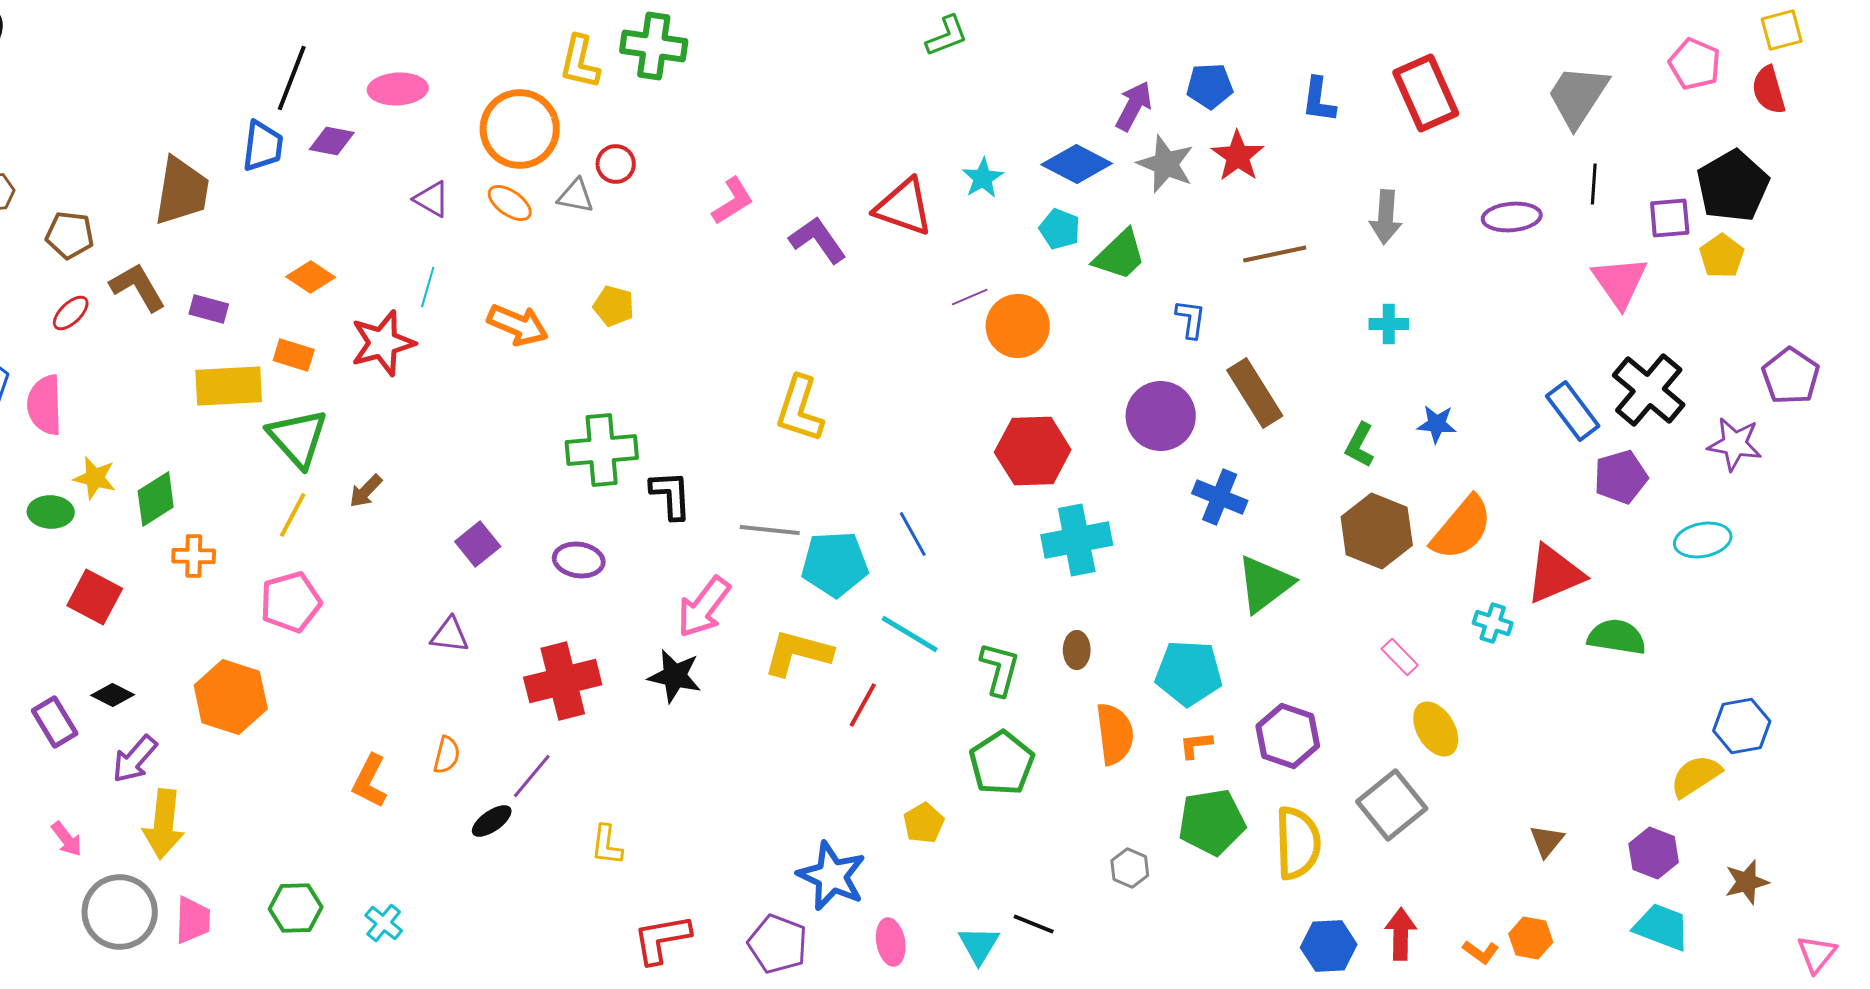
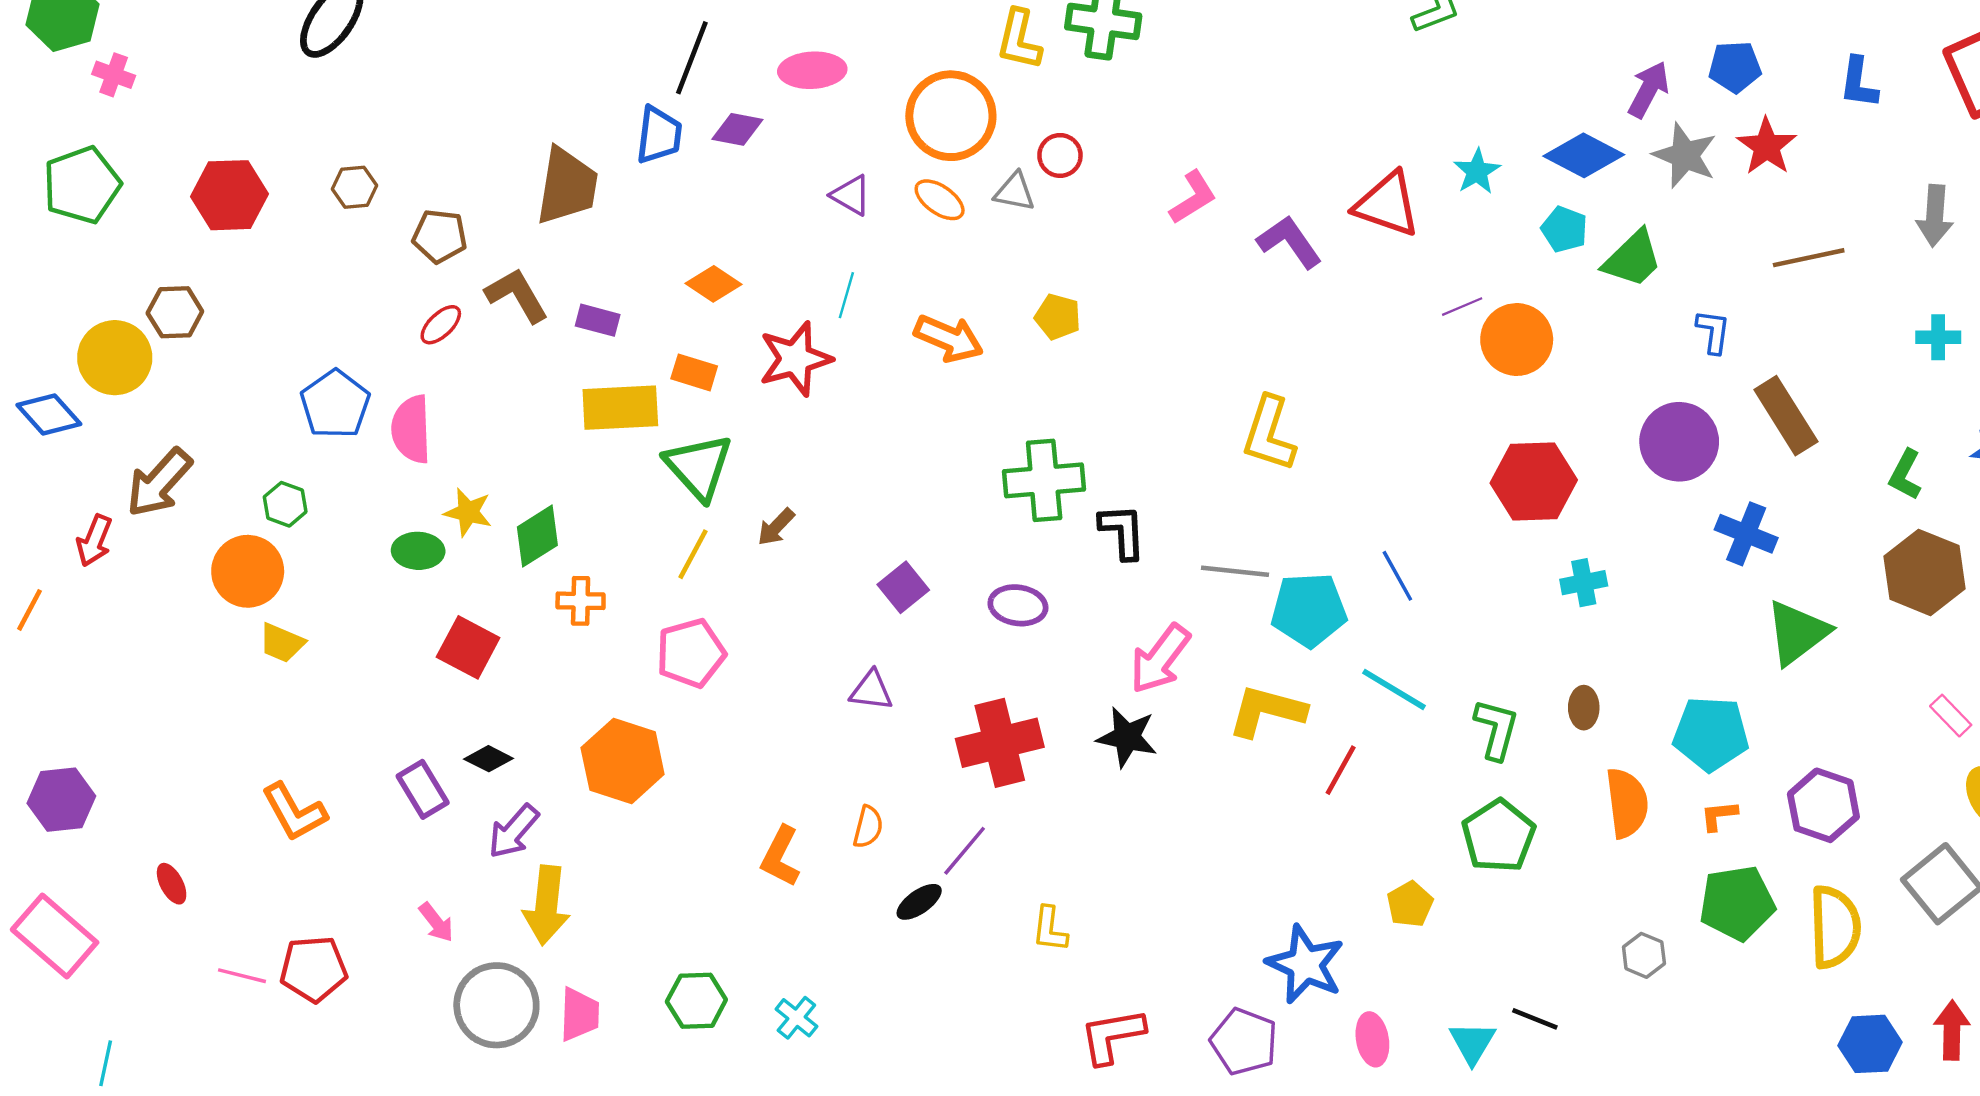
cyan cross: (1077, 540) -> (1584, 583), size x0.6

